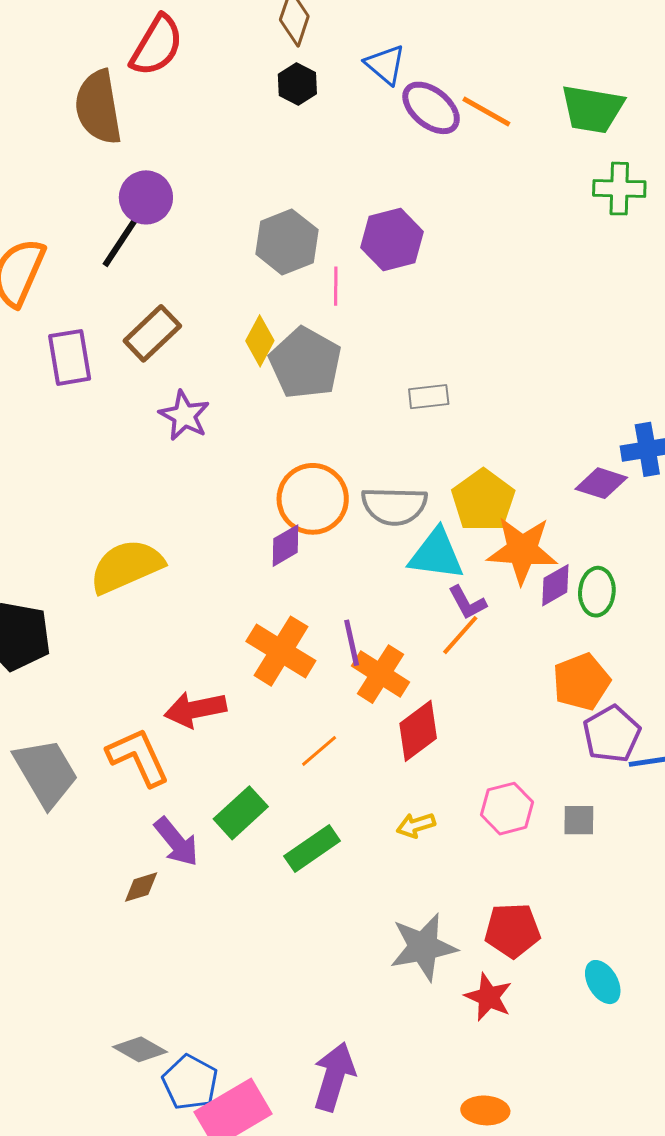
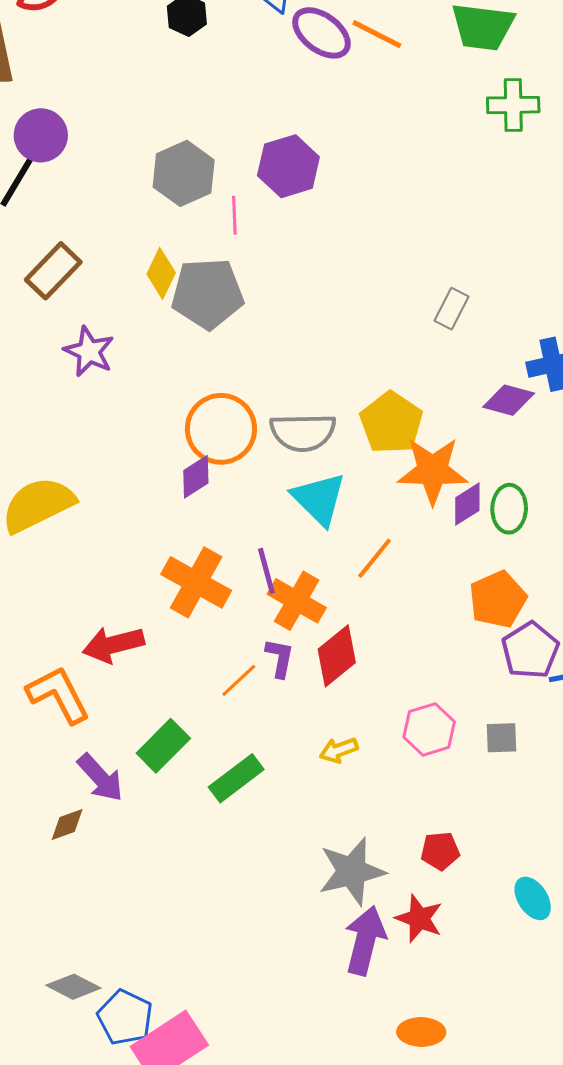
gray pentagon: (305, 363) -> (208, 294), turned -30
gray rectangle: (429, 397) -> (452, 309), moved, turned -54
cyan triangle: (436, 554) -> (319, 499), moved, turned 40
purple L-shape: (467, 603) -> (280, 658), moved, turned -138
red pentagon: (512, 930) -> (440, 851), size x0.7
purple arrow: (334, 1077) -> (365, 940), moved

